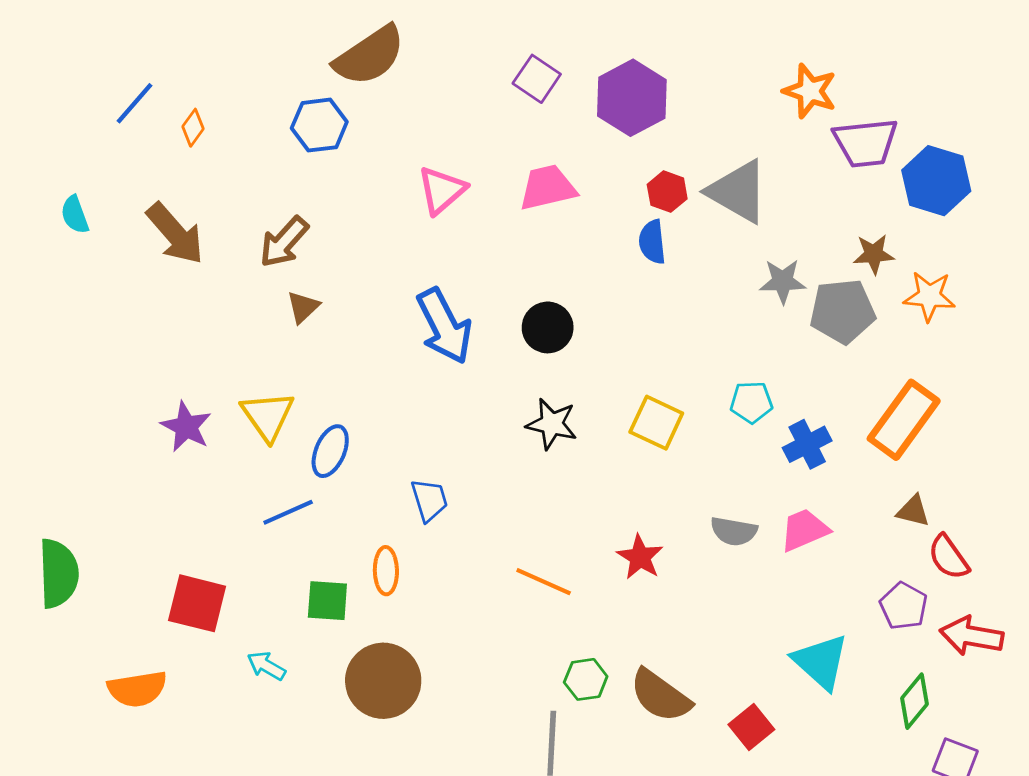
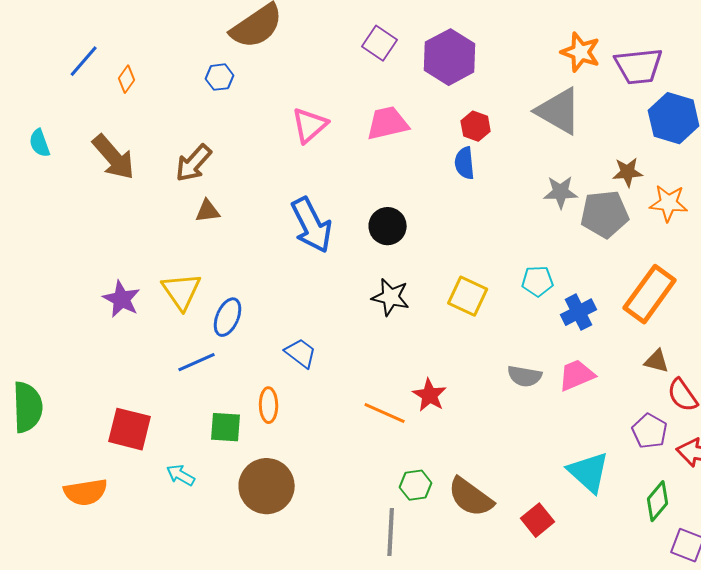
blue hexagon: (319, 125) -> (220, 77), size x0.7
purple trapezoid: (866, 143) -> (639, 66), moved
gray triangle: (738, 192) -> (559, 111), moved
brown triangle: (303, 307) -> (208, 211), turned 36
blue trapezoid: (429, 500) -> (301, 353), turned -36
red star: (640, 557) -> (430, 395), moved

